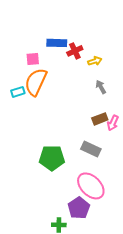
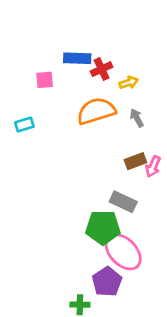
orange semicircle: (36, 82) -> (96, 111), moved, turned 48
green pentagon: (52, 158) -> (103, 227), moved

